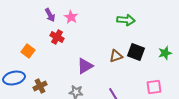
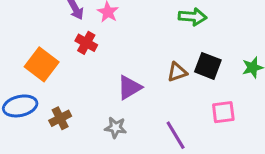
orange square: (28, 51) -> (42, 64), size x1.5
pink square: (154, 87) -> (223, 112), moved

